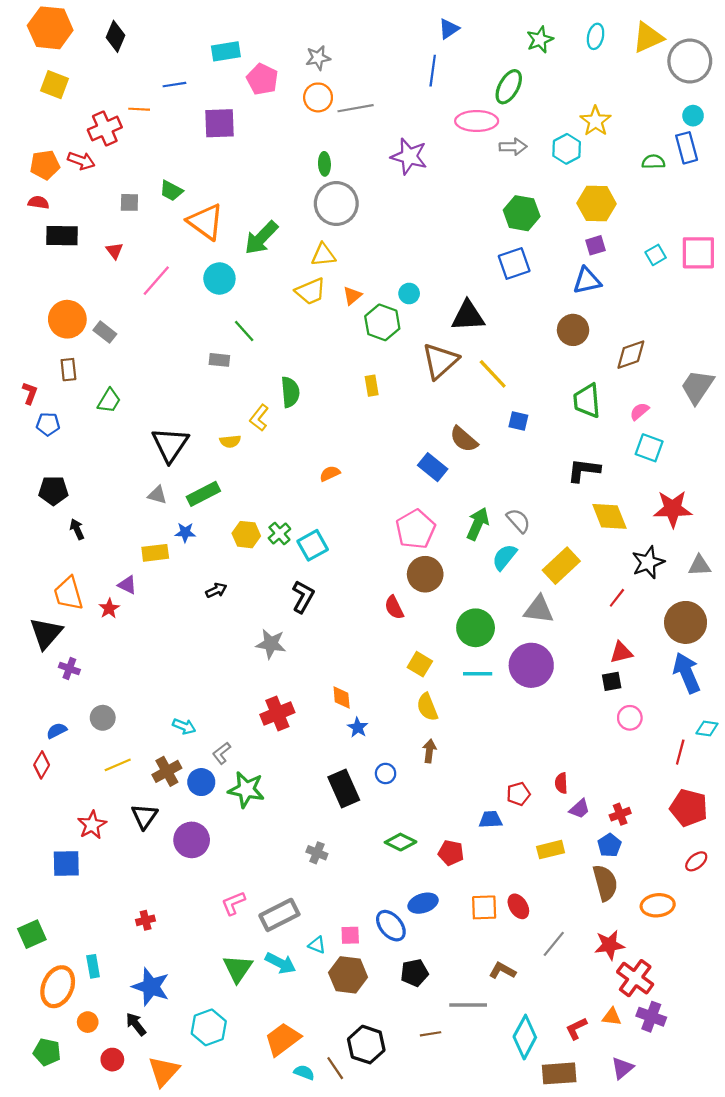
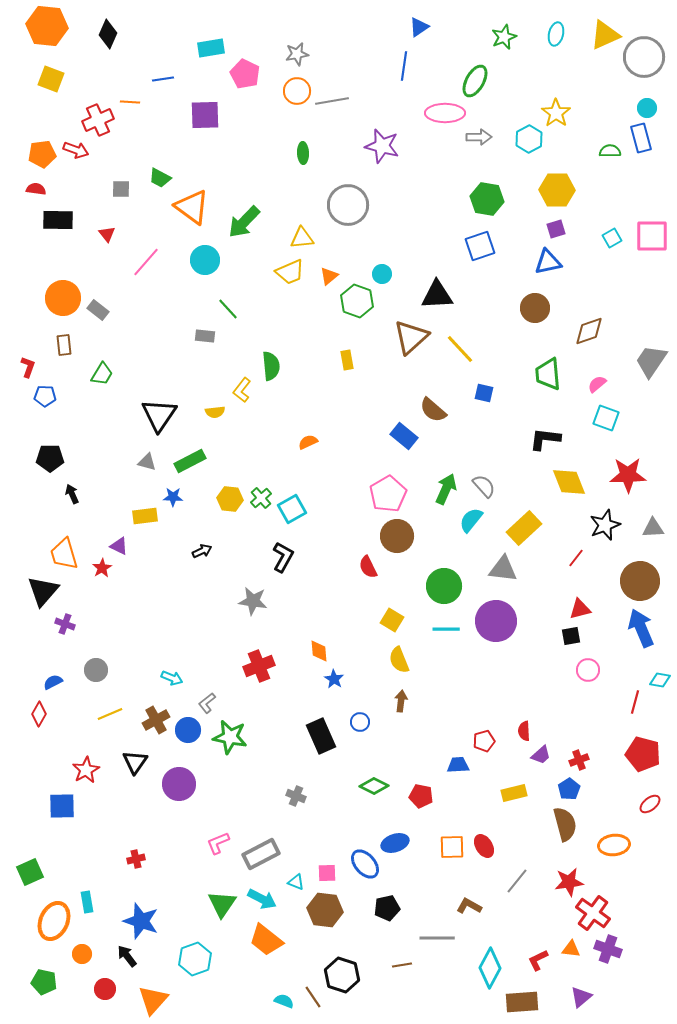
gray circle: (336, 204) -> (348, 205), moved
orange trapezoid: (283, 1039) -> (266, 940), moved, turned -105

